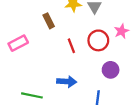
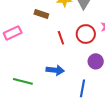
brown rectangle: (49, 21) -> (41, 14), turned -48

